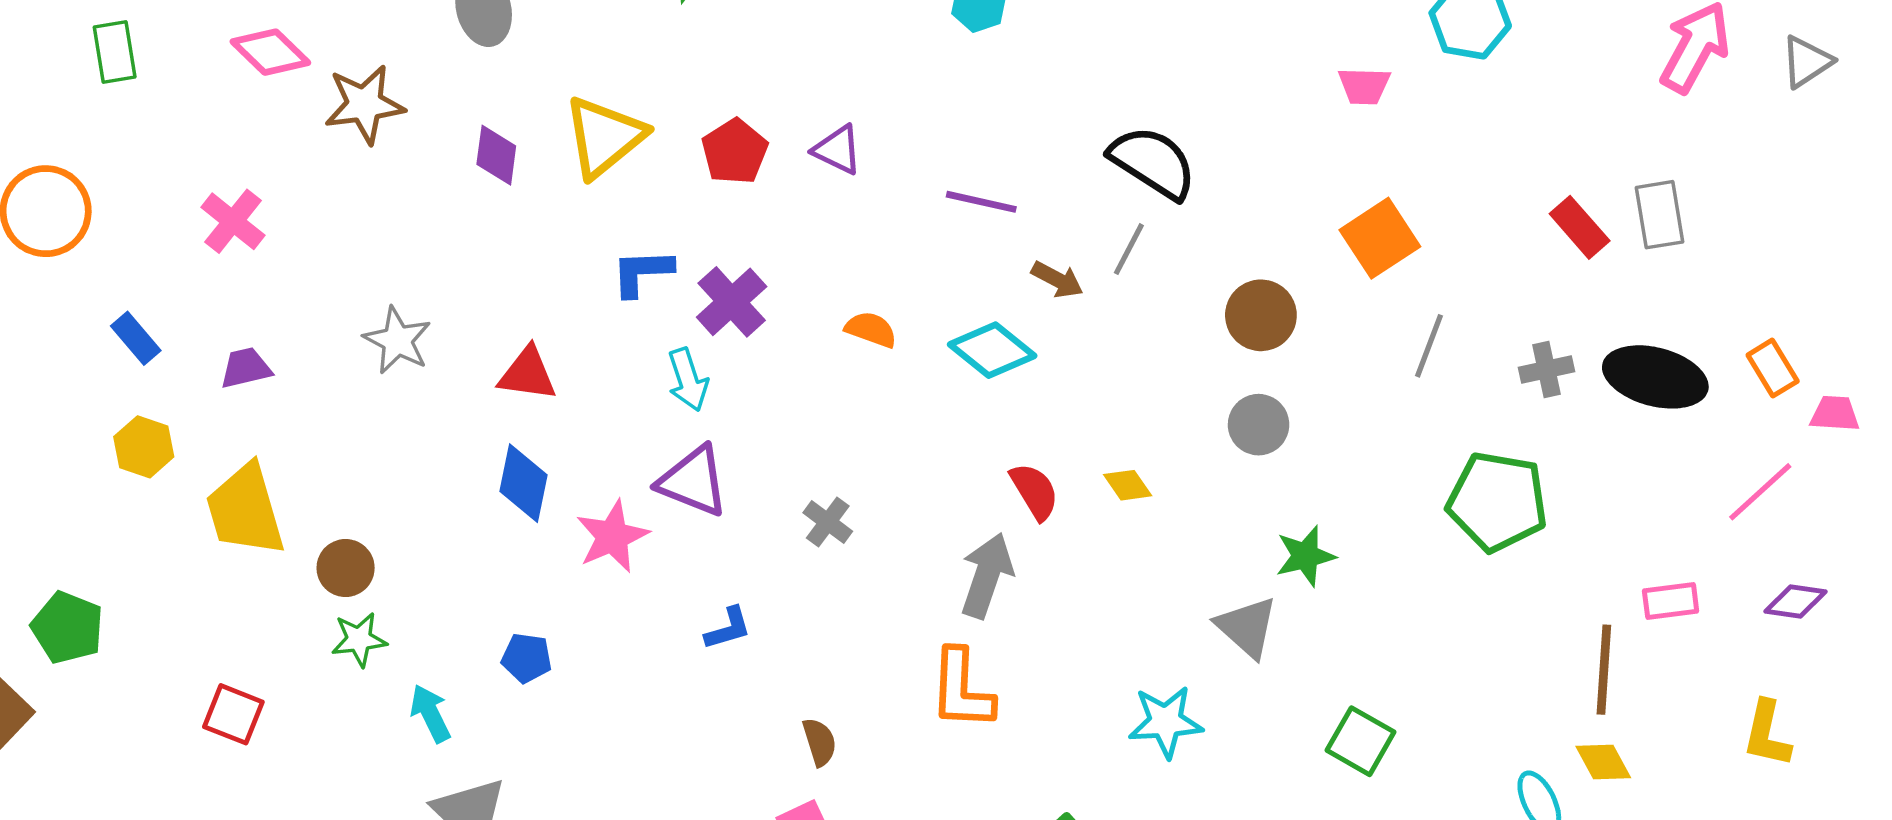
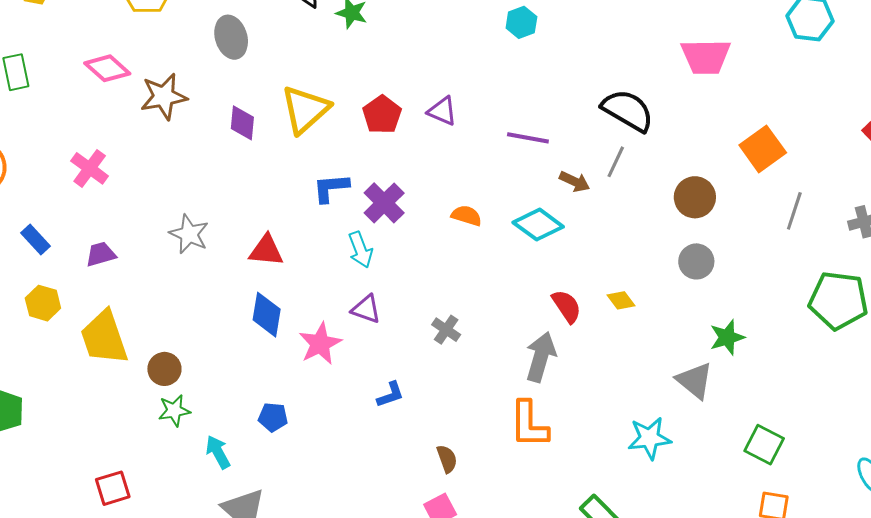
pink trapezoid: (1364, 86) -> (706, 57), moved, size x1.6
purple triangle: (693, 481) -> (366, 309), size x0.7
red square: (233, 714) -> (113, 488), moved, turned -36

